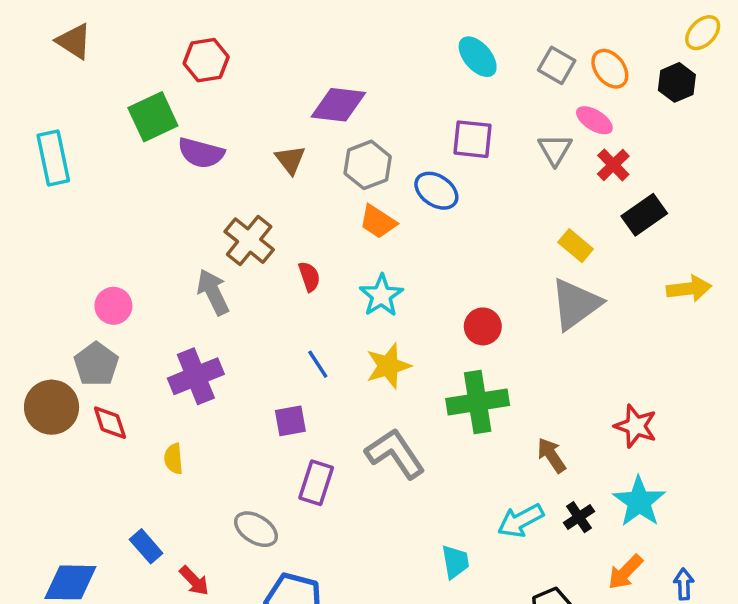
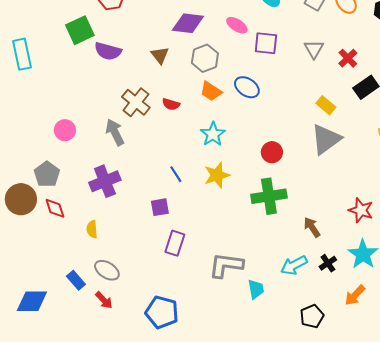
pink ellipse: (594, 120) -> (237, 25), moved
blue ellipse: (436, 191) -> (247, 87), moved
red semicircle: (309, 277) -> (171, 104), moved, turned 126
pink circle: (113, 306) -> (65, 130), moved
gray L-shape: (395, 454) -> (226, 265), moved, turned -48
gray ellipse: (256, 529) -> (107, 270), moved

